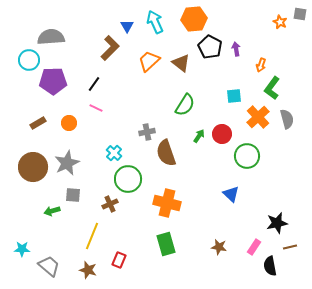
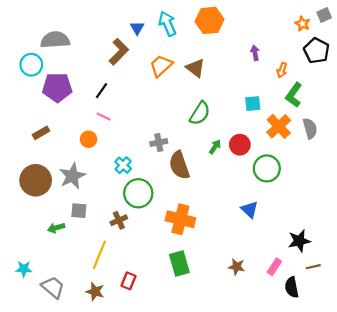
gray square: (300, 14) -> (324, 15), turned -32
black pentagon: (210, 47) -> (317, 51), moved
orange circle: (69, 123) -> (89, 139), moved

